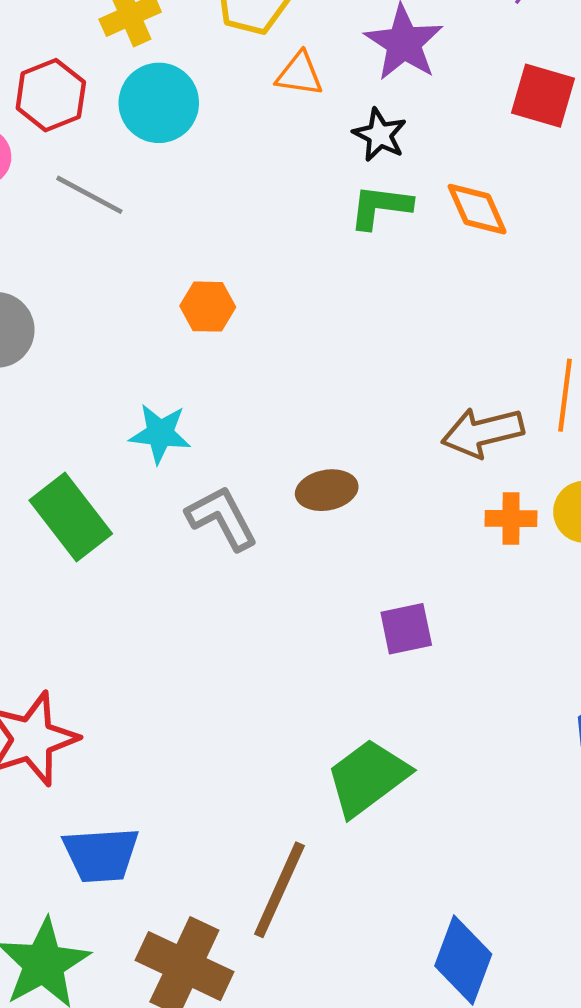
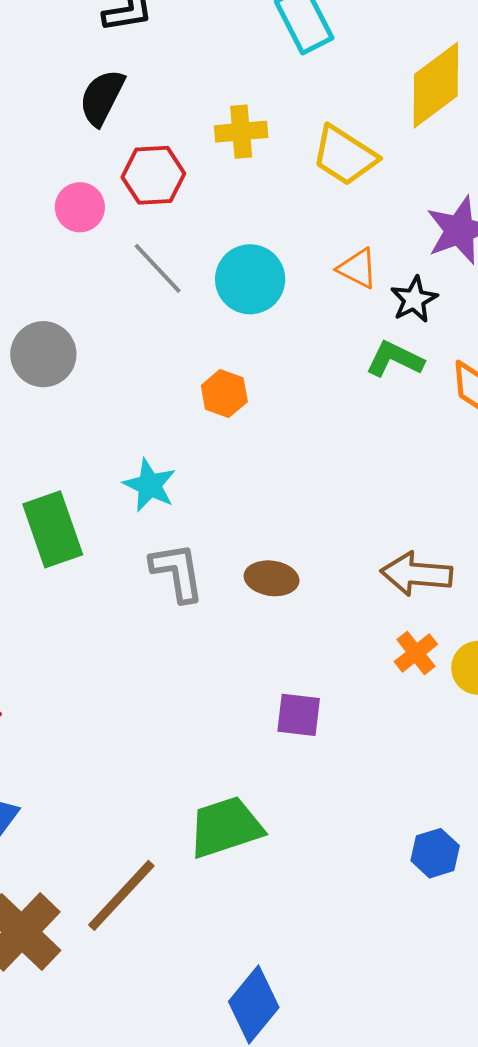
orange triangle: (299, 74) -> (358, 268), moved
cyan circle: (159, 103) -> (250, 279), moved
orange cross: (511, 518) -> (416, 653), turned 33

